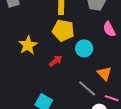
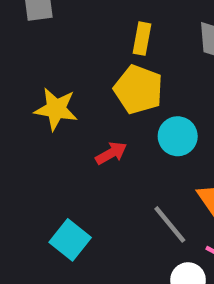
yellow star: (28, 45) -> (56, 109), turned 30

